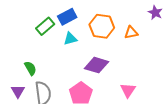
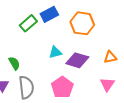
orange triangle: (131, 33) -> (110, 57), moved
cyan triangle: (70, 39) -> (55, 52), moved

